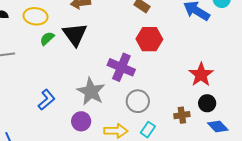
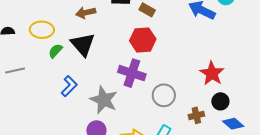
red hexagon: (149, 39) -> (143, 40), moved
blue L-shape: (46, 100) -> (69, 86), moved
gray circle: (138, 101) -> (164, 95), moved

